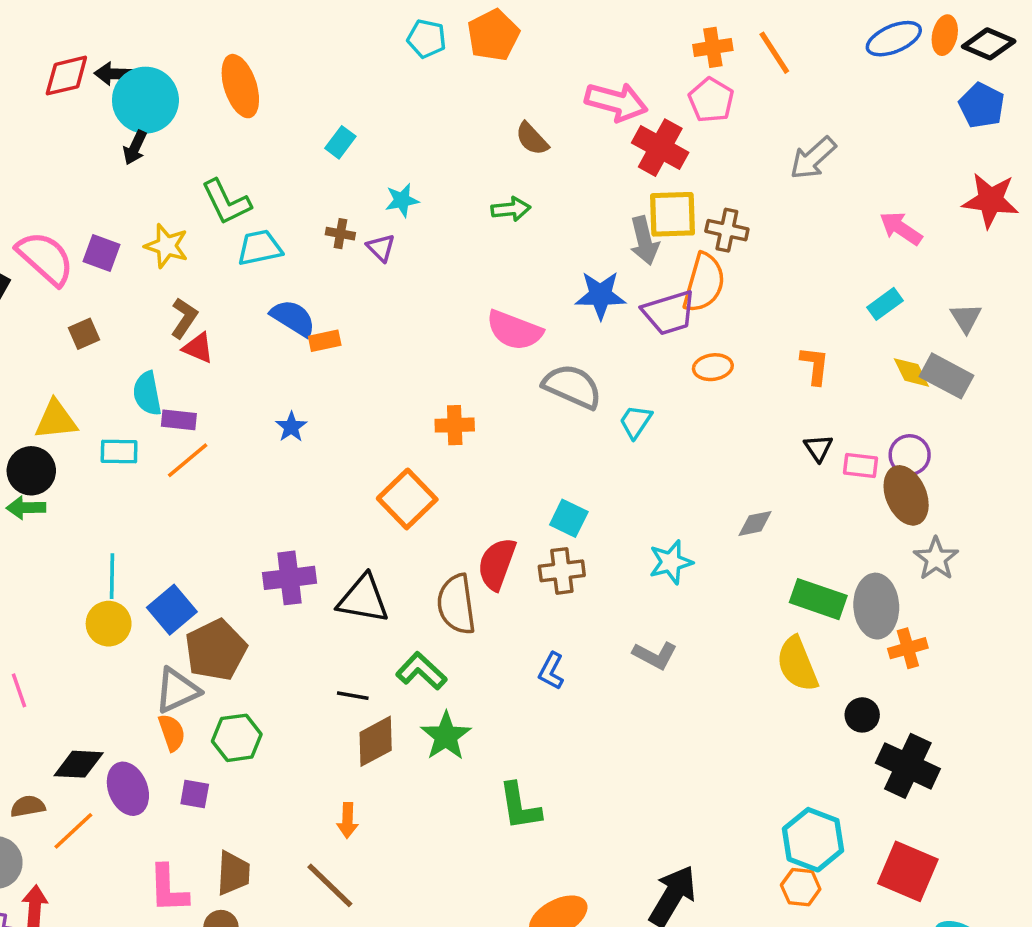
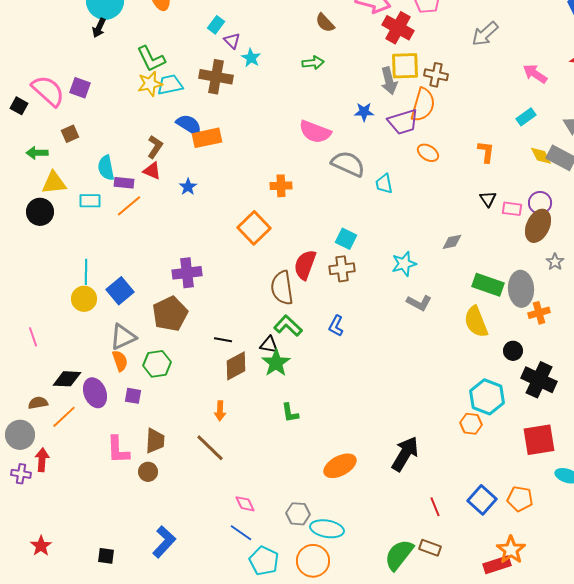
cyan star: (402, 200) -> (251, 58), turned -30
brown cross: (340, 234) -> (216, 77), size x2.0
yellow star: (167, 246) -> (150, 84), moved, turned -30
purple triangle: (381, 248) -> (232, 41), moved
blue star: (600, 295) -> (364, 112), size x0.7
brown L-shape: (184, 318) -> (155, 147), moved
orange rectangle: (325, 341) -> (207, 138), size x1.6
red triangle: (198, 348) -> (152, 171), moved
orange ellipse: (713, 367) -> (428, 153), turned 40
cyan trapezoid: (636, 422) -> (384, 184), turned -45
brown ellipse: (906, 495) -> (538, 226), turned 48
green arrow: (26, 508) -> (37, 153), moved
gray star: (936, 559) -> (555, 262), size x0.7
black triangle: (363, 599) -> (269, 345), moved, size x0.6
brown pentagon: (216, 650) -> (170, 314), moved
gray L-shape: (655, 655) -> (419, 303), moved
green L-shape: (421, 671) -> (288, 326), moved
green L-shape: (520, 806) -> (290, 413), moved, size x0.7
cyan hexagon: (813, 840) -> (487, 397), moved
red square: (908, 871) -> (539, 440), turned -32
orange hexagon: (801, 887) -> (471, 424), moved

